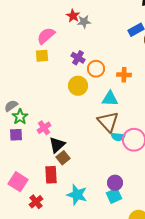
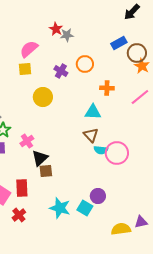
orange circle: (96, 69) -> (85, 64), moved
yellow circle: (78, 86) -> (43, 97), moved
brown triangle: (108, 122) -> (91, 135), size x0.7
brown square: (63, 158) -> (46, 171), turned 32
red rectangle: (51, 175) -> (22, 188), moved
cyan square: (114, 196) -> (85, 208), moved, turned -35

